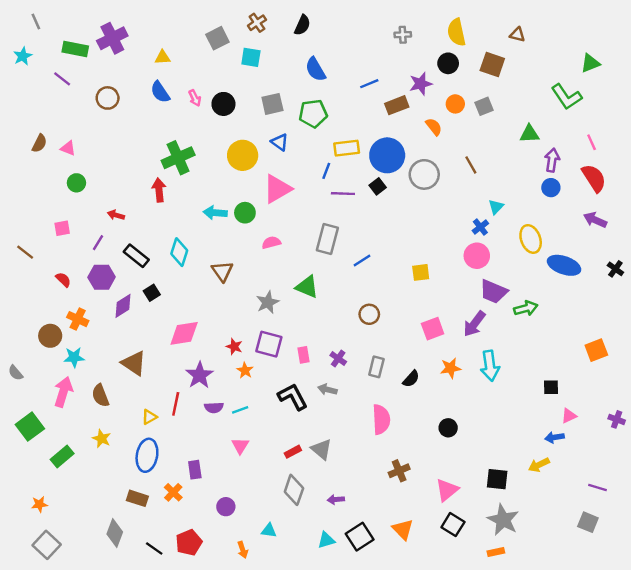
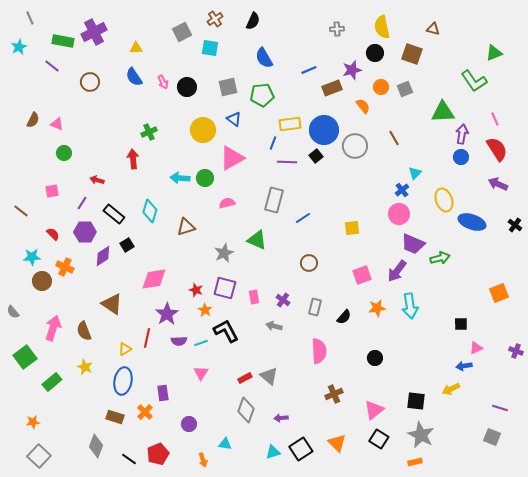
green triangle: (529, 134) -> (443, 112), size x1.4
green cross: (178, 158) -> (149, 132), size x0.6
brown triangle: (222, 271) -> (186, 227), turned 48
cyan star: (74, 357) -> (32, 257), moved
black L-shape: (293, 397) -> (226, 331), moved

